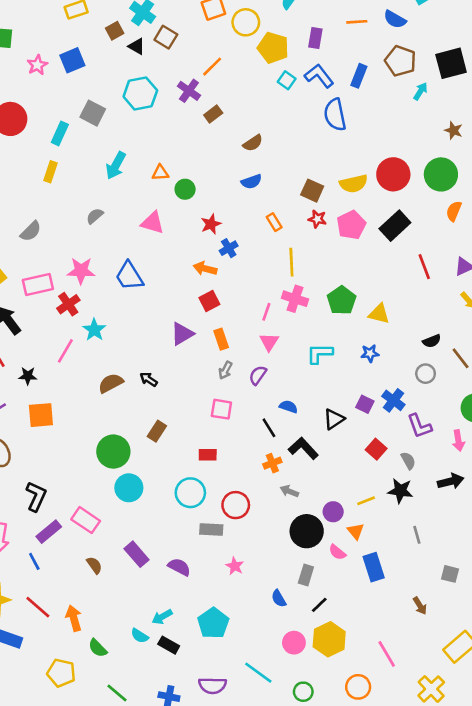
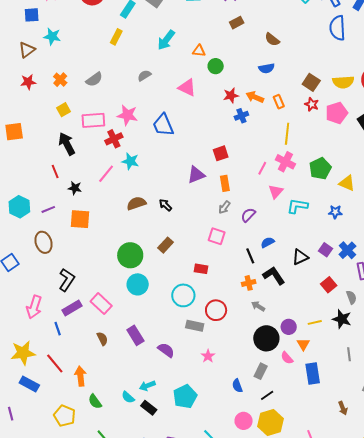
brown rectangle: (213, 114) -> (237, 23), moved
brown semicircle: (253, 143) -> (272, 39), turned 63
orange arrow: (205, 269) -> (255, 97), moved
cyan star: (94, 330) -> (130, 161), turned -30
pink triangle: (269, 342) -> (276, 192), moved
blue semicircle: (289, 407) -> (268, 242), turned -56

